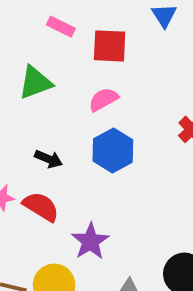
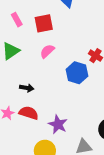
pink rectangle: (61, 27) -> (17, 20), turned 48
blue hexagon: (113, 150) -> (77, 73), moved

